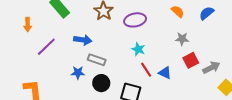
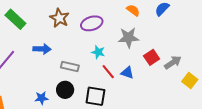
gray star: (182, 39) -> (129, 38), moved, size x1.5
gray rectangle: (97, 60) -> (70, 67), moved
blue star: (78, 73) -> (41, 98), moved

